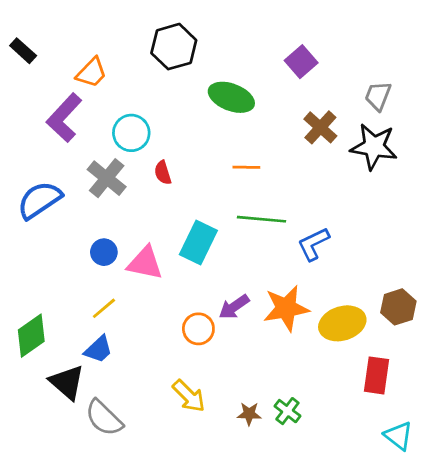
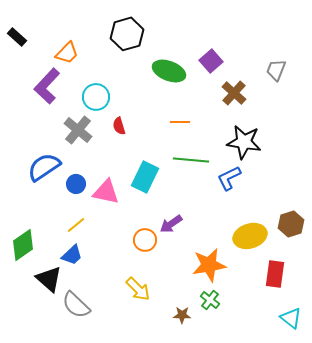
purple square: (301, 62) -> (211, 61), moved
black star: (374, 147) -> (244, 142), moved
blue semicircle: (39, 200) -> (44, 167), moved
orange star: (286, 308) -> (209, 265), moved
brown star: (249, 414) -> (182, 315), moved

